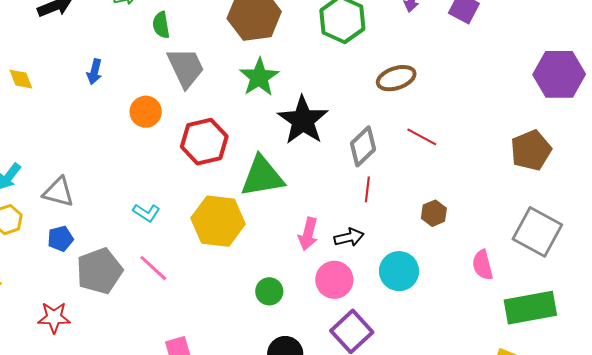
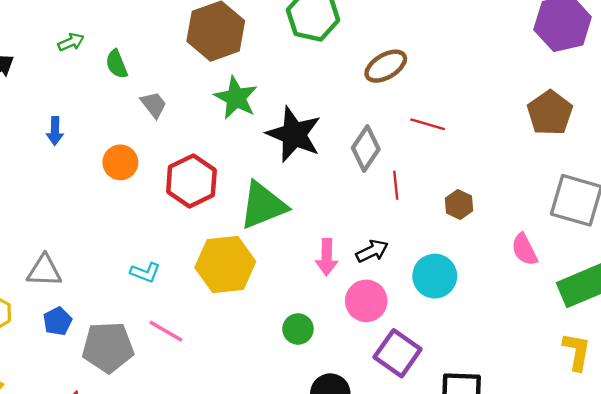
gray trapezoid: (186, 68) -> (154, 105), size x0.6
red line: (367, 189) -> (396, 185), moved
gray pentagon: (99, 271) -> (108, 347), turned 30

